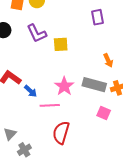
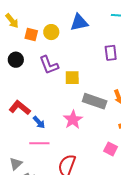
gray rectangle: (94, 85) -> (95, 101), moved
pink line: (50, 105) -> (39, 143), moved

